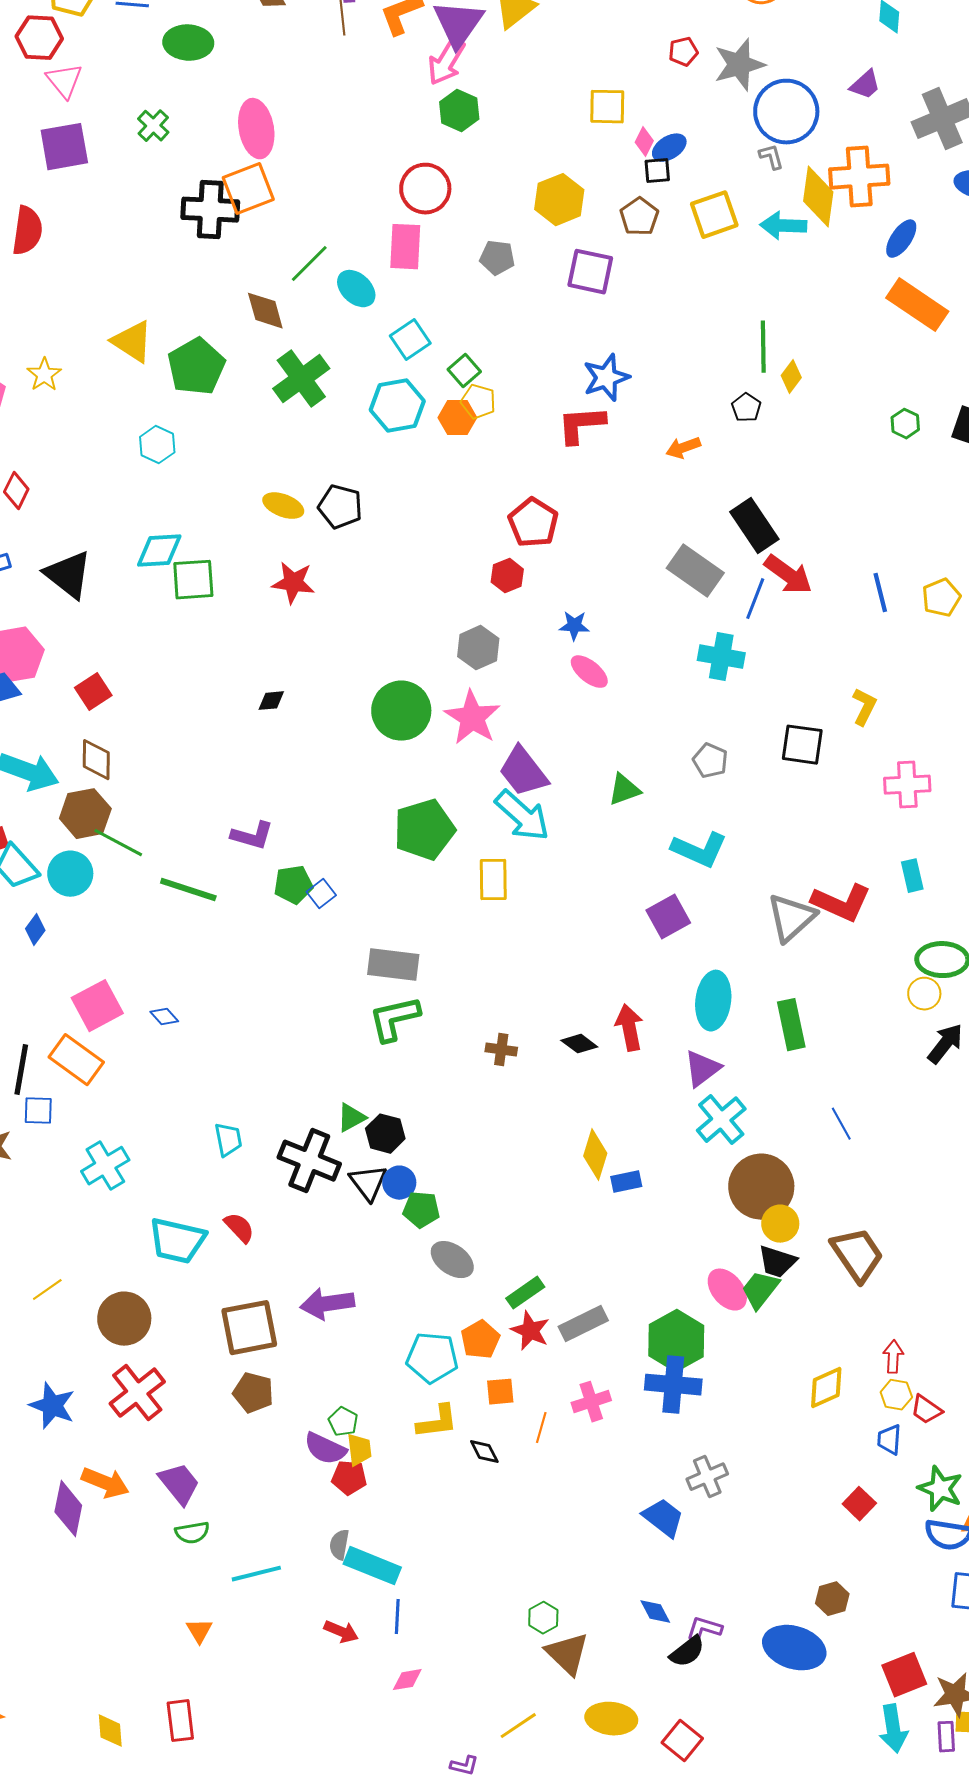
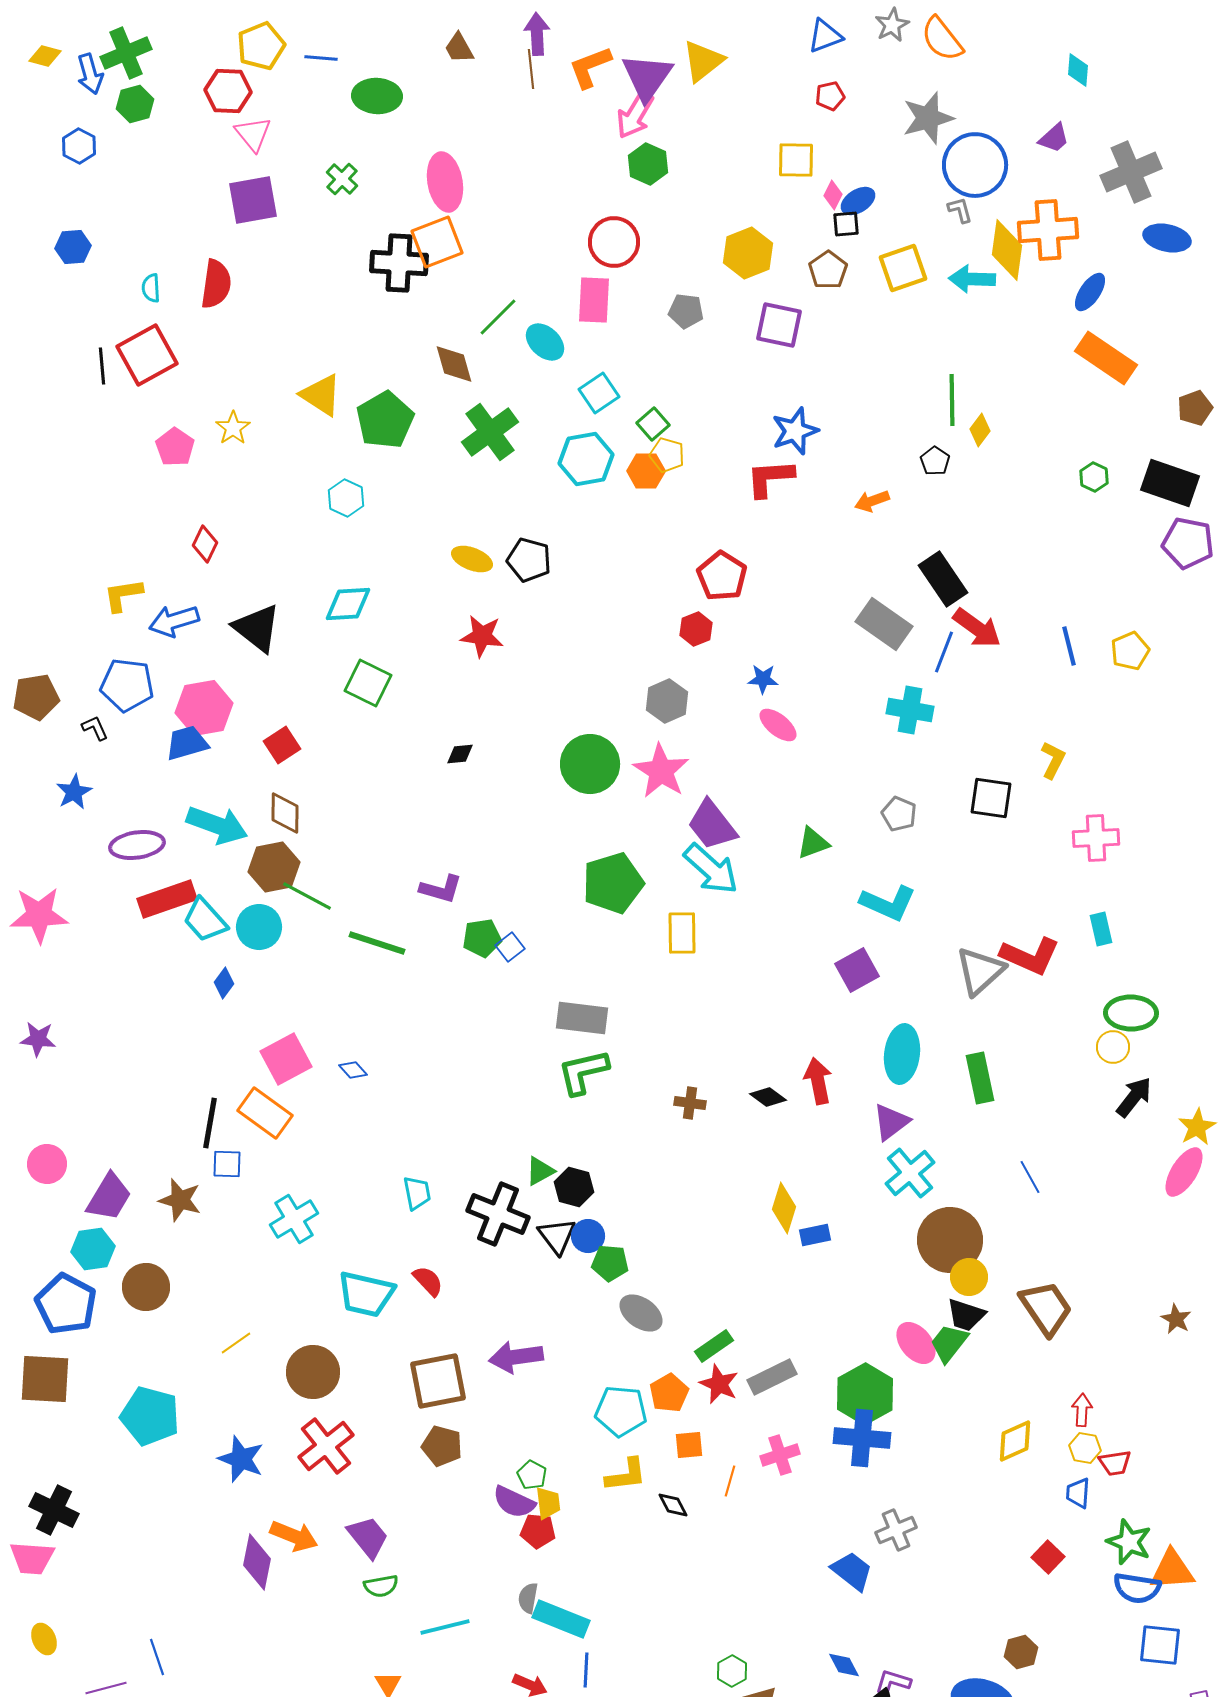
red pentagon: (683, 52) -> (830, 96), moved
green square: (193, 580) -> (368, 683), moved, turned 30
red trapezoid: (926, 1410) -> (1115, 1463), turned -44

